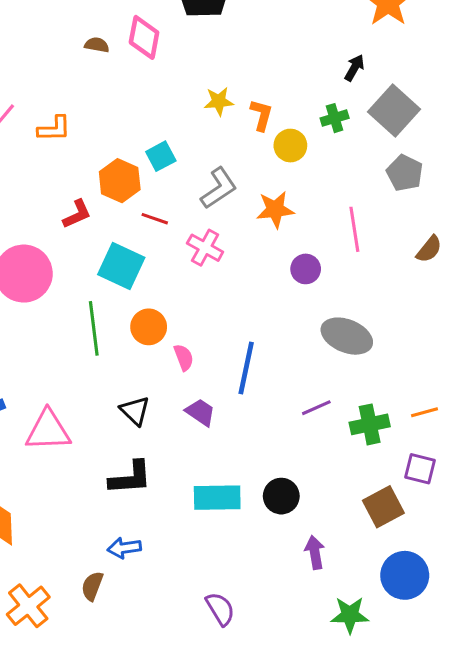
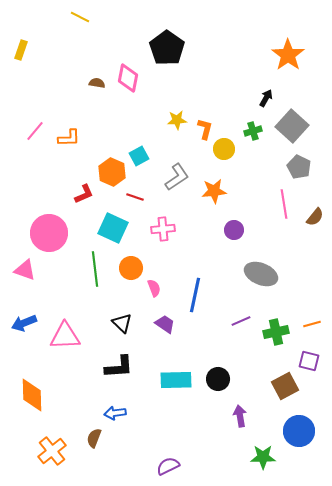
pink line: (354, 229) -> (284, 204), moved
pink cross: (205, 248) -> (163, 229), moved, turned -35
purple semicircle: (220, 609) -> (168, 466), moved, turned -85

